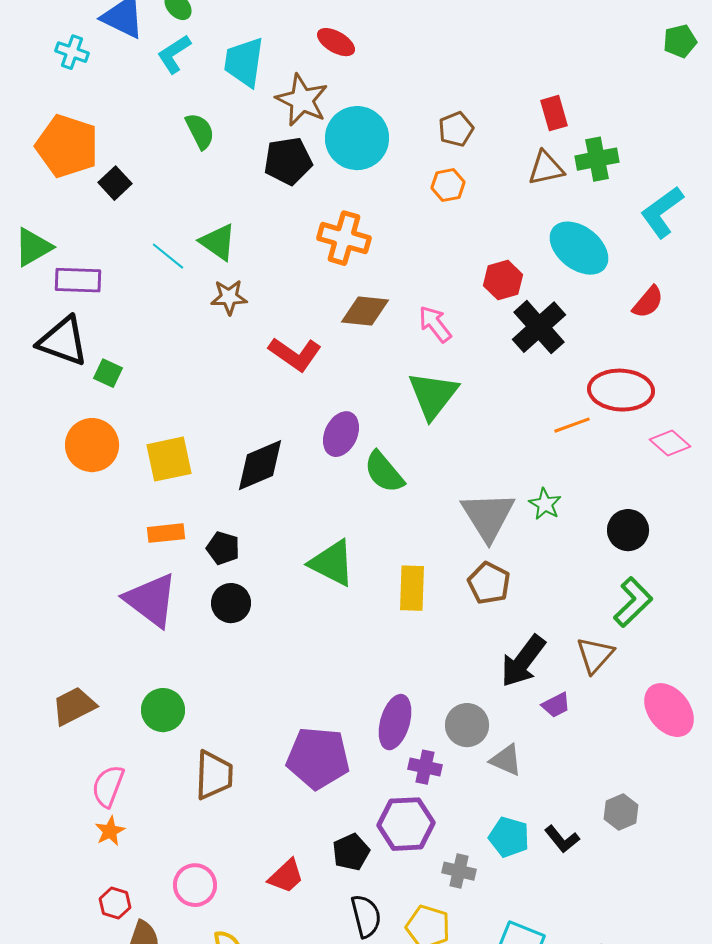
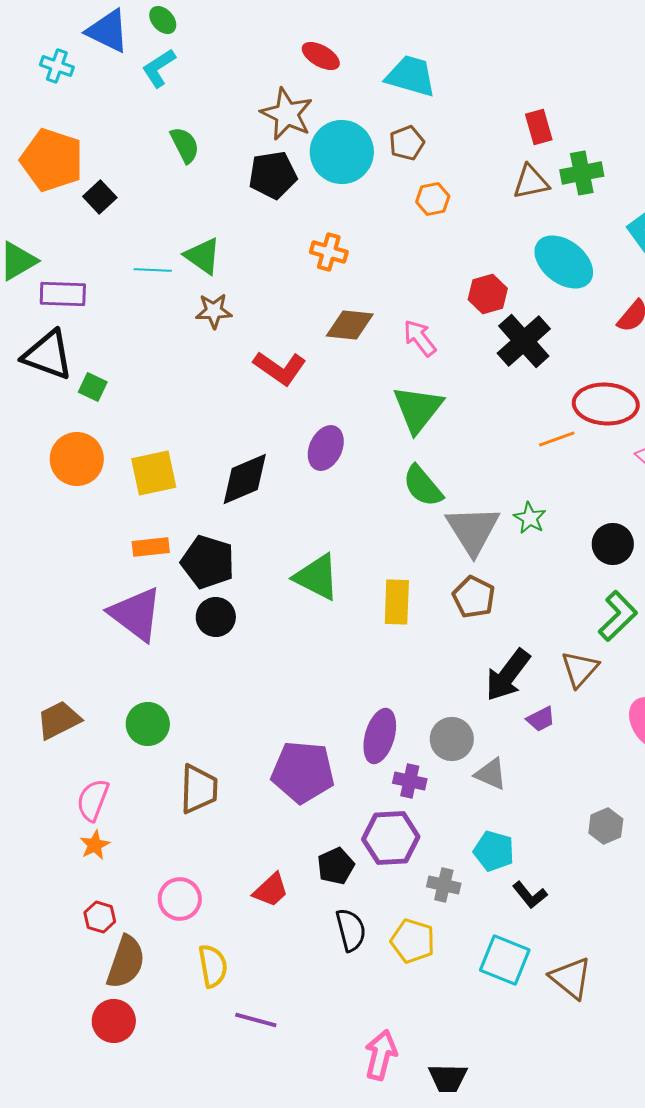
cyan trapezoid: (244, 62) -> (411, 76), moved, turned 98
brown pentagon: (456, 129) -> (407, 143), moved
orange cross: (344, 238) -> (329, 252), size x0.7
cyan line: (168, 256) -> (153, 270), turned -36
green semicircle: (384, 472) -> (423, 486), moved
black pentagon: (223, 548) -> (208, 562), size x1.6
black L-shape: (562, 839) -> (530, 895), moved

